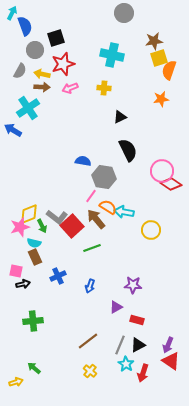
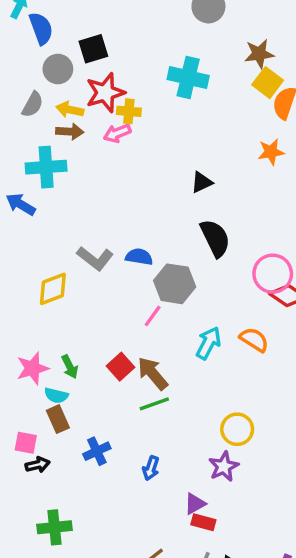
yellow square: (159, 58) -> (268, 83), turned -36
yellow cross: (104, 88) -> (129, 111), moved
cyan cross: (28, 108) -> (46, 167), turned 30
orange semicircle: (108, 207) -> (254, 340), moved
cyan arrow: (124, 212) -> (208, 343), turned 108
yellow diamond: (29, 214) -> (53, 289), moved
gray L-shape: (57, 217) -> (95, 258), moved
brown arrow: (96, 219) -> (153, 373), moved
red square: (72, 226) -> (120, 367), size x0.7
yellow circle: (151, 230) -> (237, 429), moved
purple star: (133, 285) -> (224, 466), turned -30
red rectangle: (137, 320) -> (203, 522), moved

